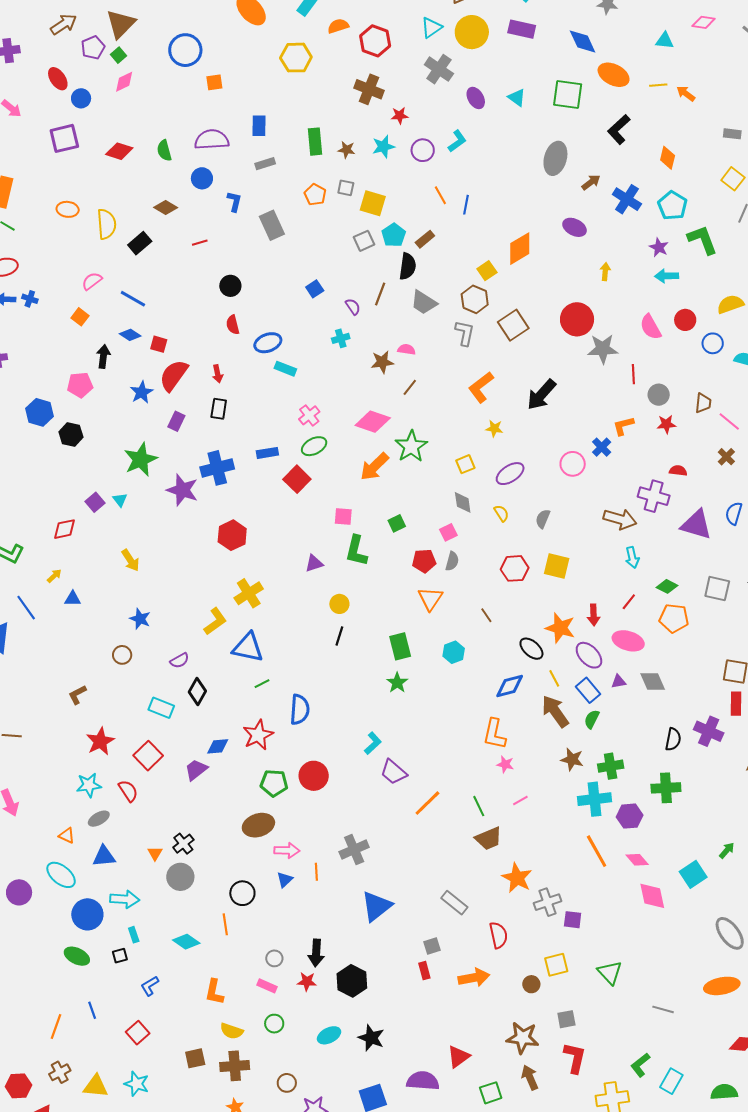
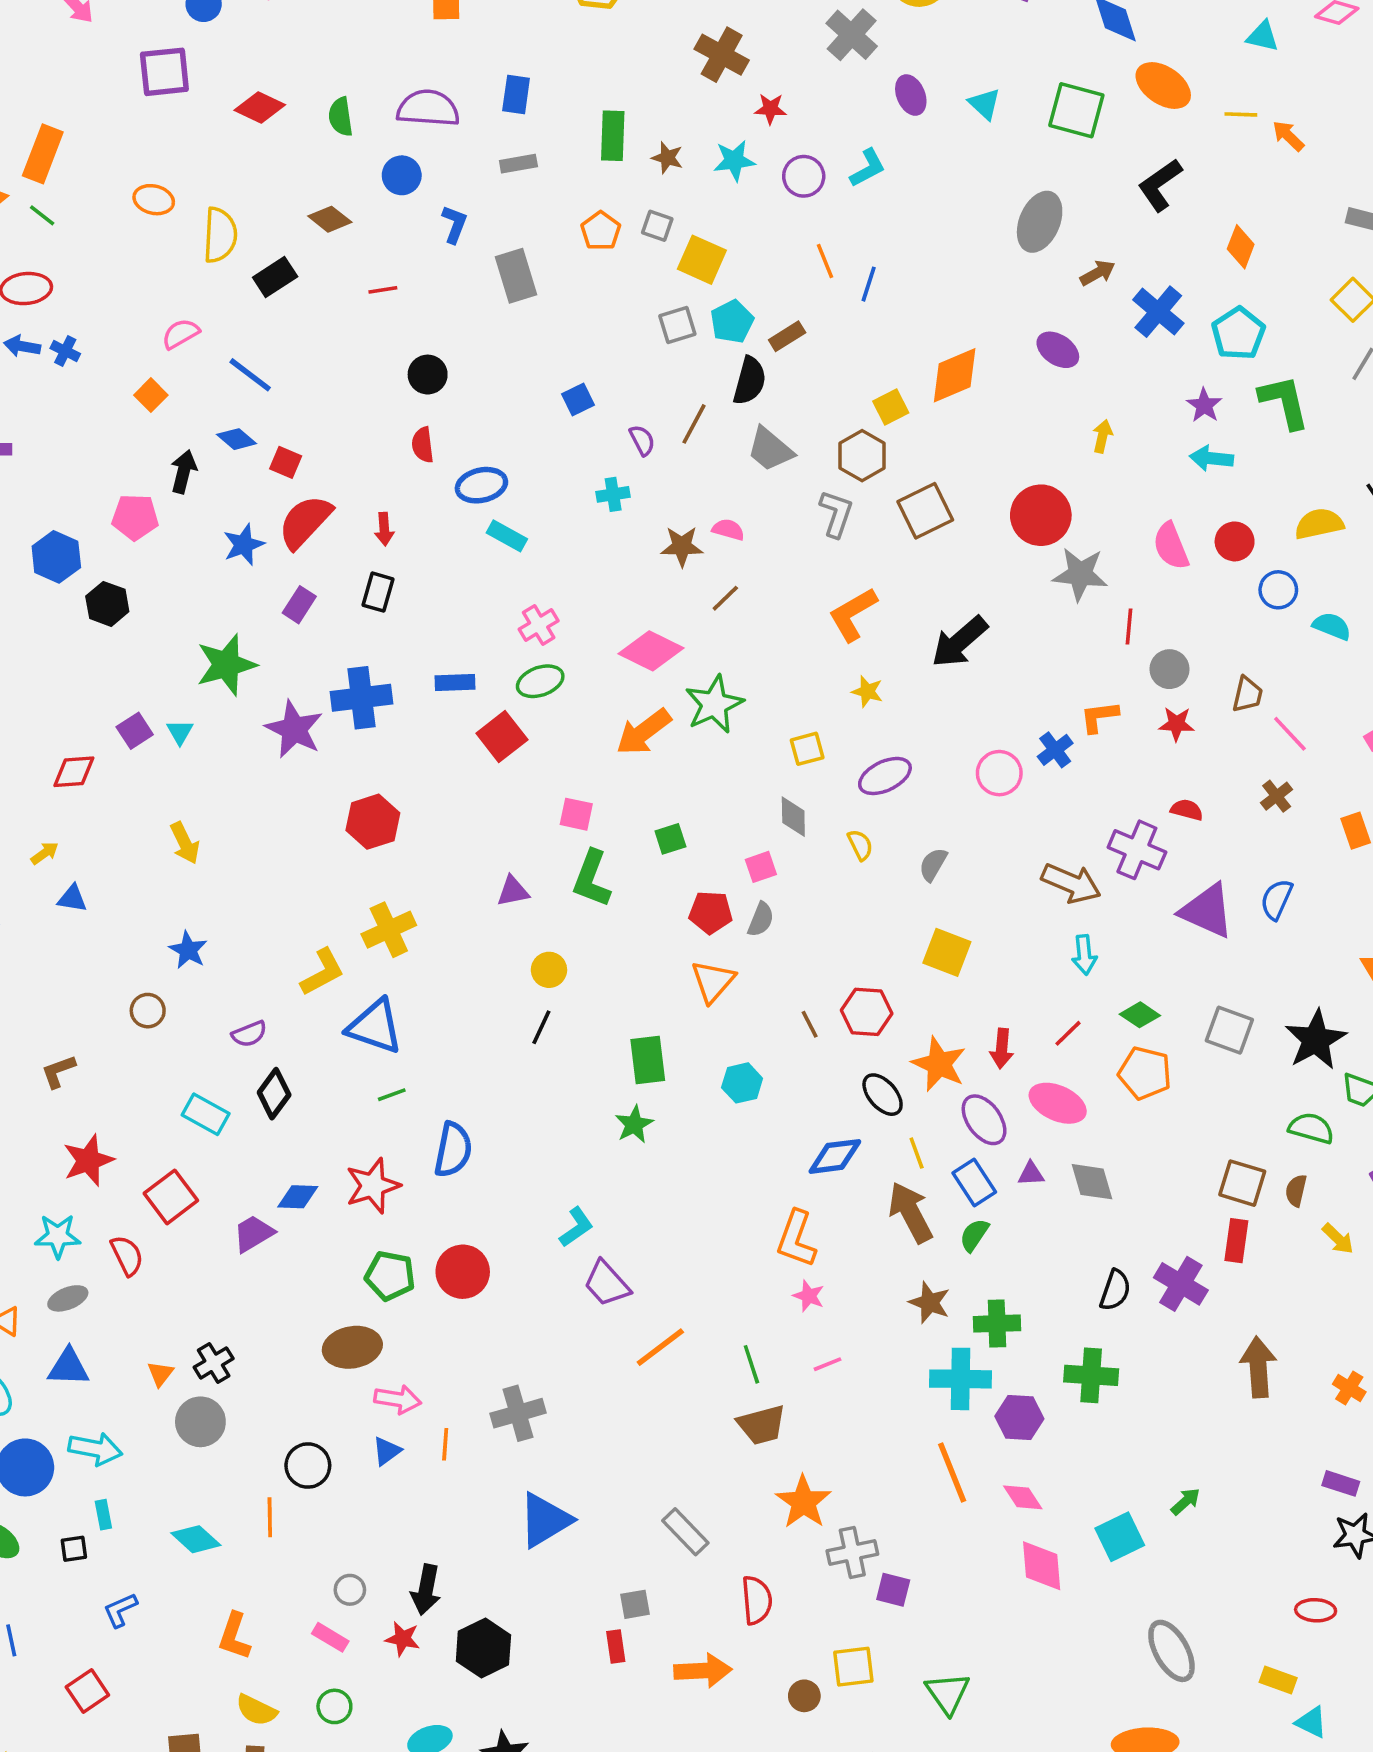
red hexagon: (515, 568) -> (867, 1012), moved

